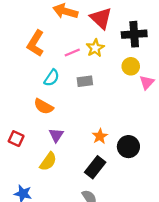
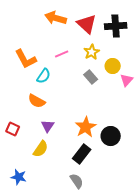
black cross: (134, 34) -> (116, 26), moved
orange L-shape: (36, 43) -> (26, 59), moved, turned -60
yellow star: (95, 48) -> (92, 52), moved
gray rectangle: (85, 81) -> (91, 77), moved, turned 56
orange star: (100, 136) -> (86, 127), size x1.5

